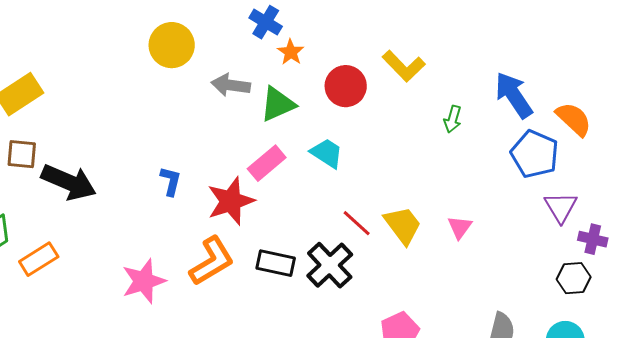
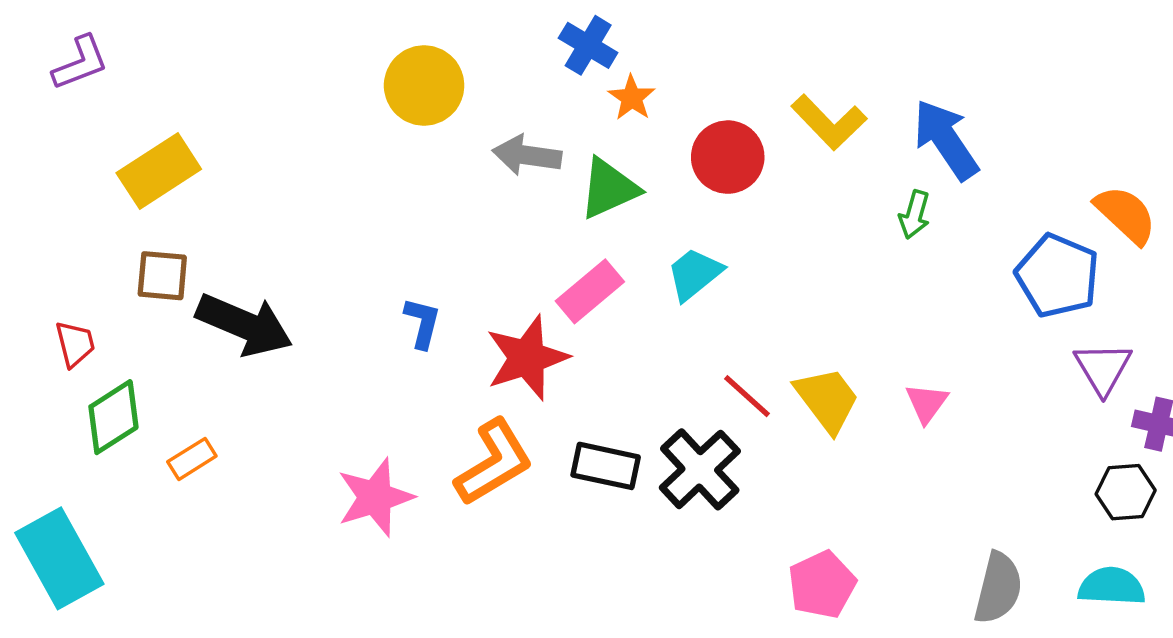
blue arrow: (514, 95) -> (946, 140), moved
cyan trapezoid: (327, 153) -> (695, 274), turned -72
orange rectangle: (39, 259) -> (192, 459), size x0.7

